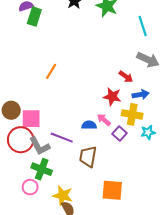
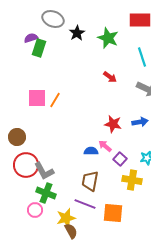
red arrow: (126, 77) -> (110, 77), moved
yellow cross: (132, 114) -> (132, 180), moved
pink square: (31, 119) -> (37, 98), moved
purple line: (62, 138) -> (85, 204), moved
yellow star: (63, 195) -> (66, 218), turned -30

